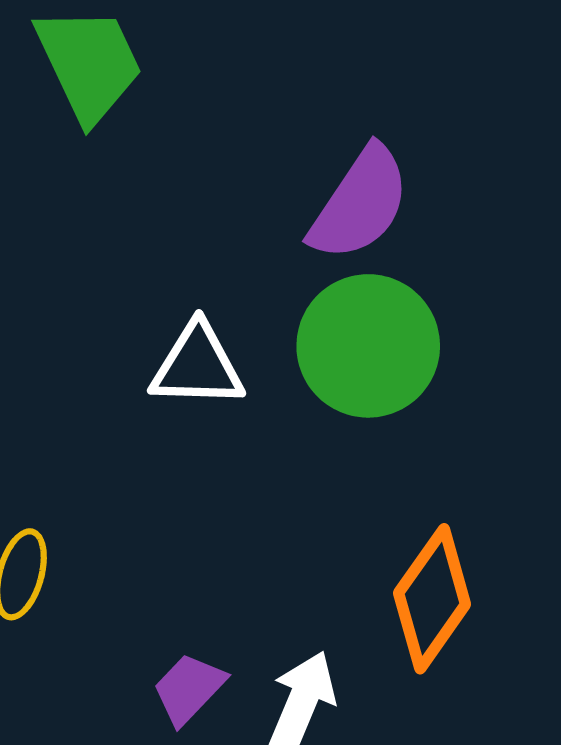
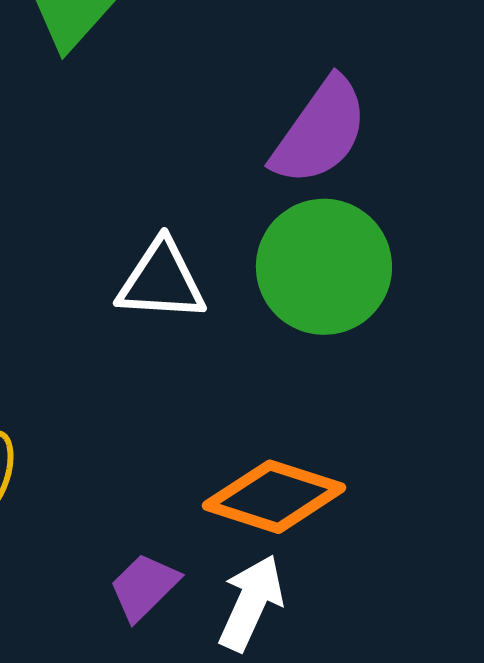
orange diamond: (432, 599) -> (274, 497), moved, turned 71

